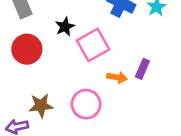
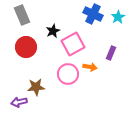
purple rectangle: (142, 69) -> (111, 53), moved
pink circle: (86, 104) -> (68, 74), moved

